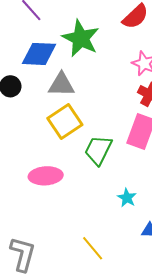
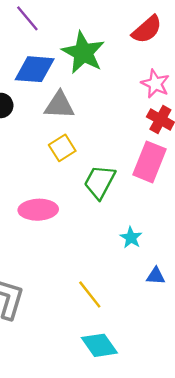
yellow square: (65, 122) -> (62, 148), size x0.7

